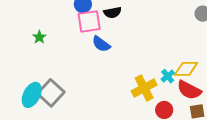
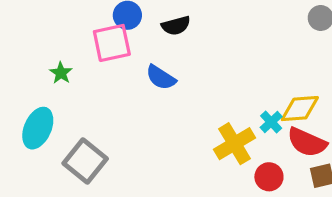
pink square: (89, 21) -> (112, 43), moved
cyan ellipse: (32, 95) -> (38, 128), moved

